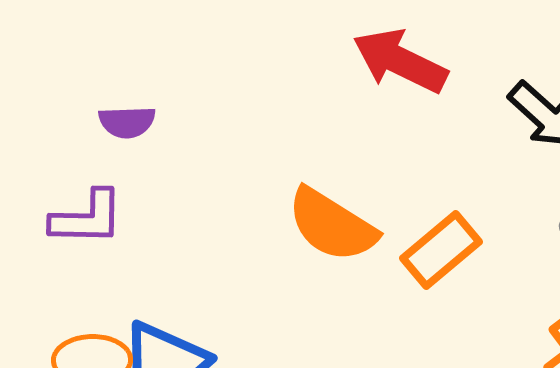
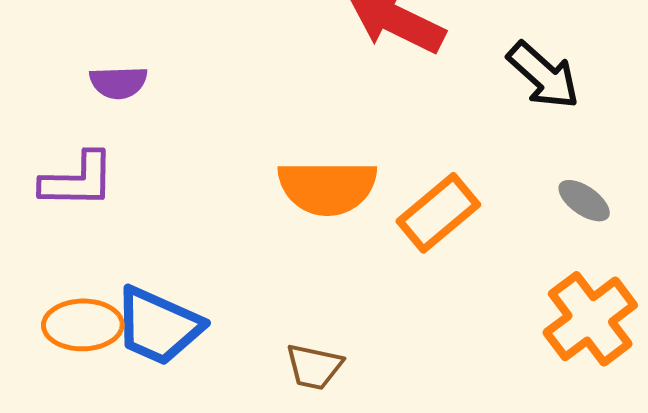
orange semicircle: (332, 225) -> (327, 187), turned -32

